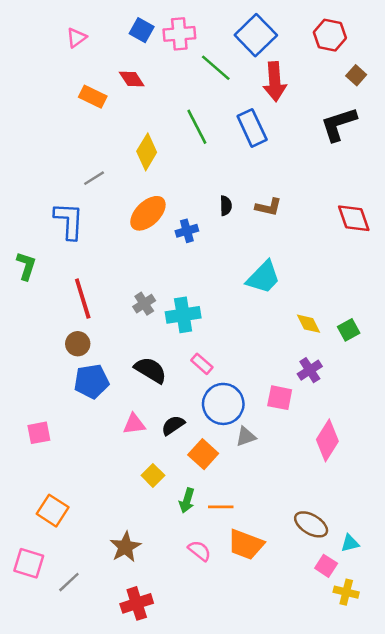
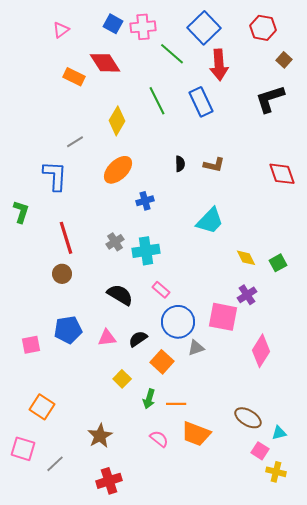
red diamond: (132, 79) -> (105, 63), size x1.5
blue cross: (187, 231) -> (145, 201), moved
blue pentagon: (92, 381) -> (68, 330), moved
pink square: (280, 398) -> (223, 317), size x1.4

